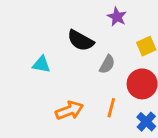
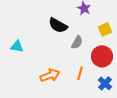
cyan triangle: (41, 64) -> (17, 46), moved

